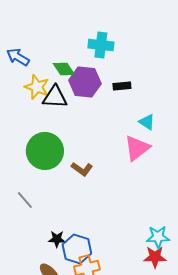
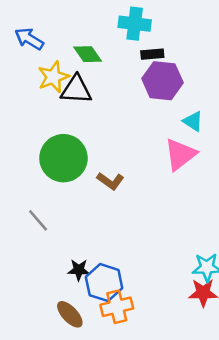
purple hexagon: (85, 82) -> (163, 81), moved
black rectangle: (122, 86) -> (152, 54), moved
yellow star: (37, 87) -> (53, 77), turned 30

